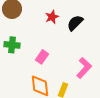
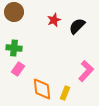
pink rectangle: (42, 57) -> (18, 69), moved

